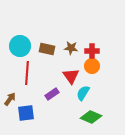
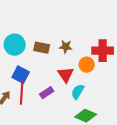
red cross: (92, 51) -> (103, 51), moved, size x1.5
red line: (27, 73) -> (22, 93), moved
blue square: (26, 113) -> (21, 75), moved, turned 36

